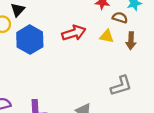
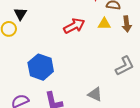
blue hexagon: (30, 40) -> (41, 67), moved

